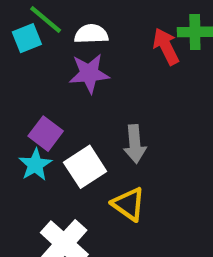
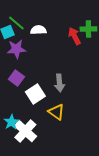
purple star: (89, 73) -> (16, 49), moved
cyan star: (35, 165) -> (11, 122), moved

